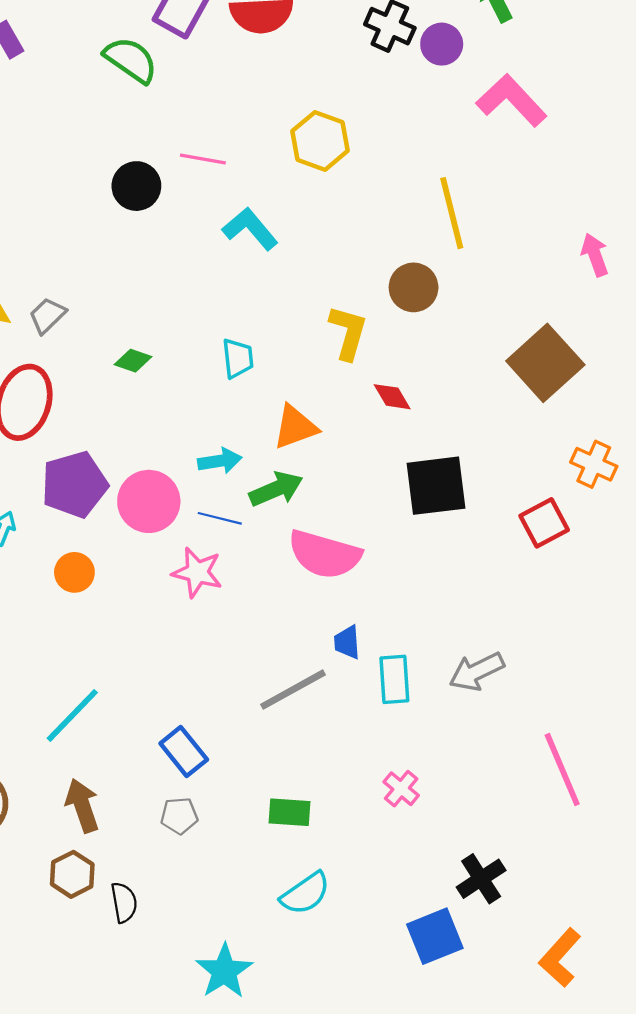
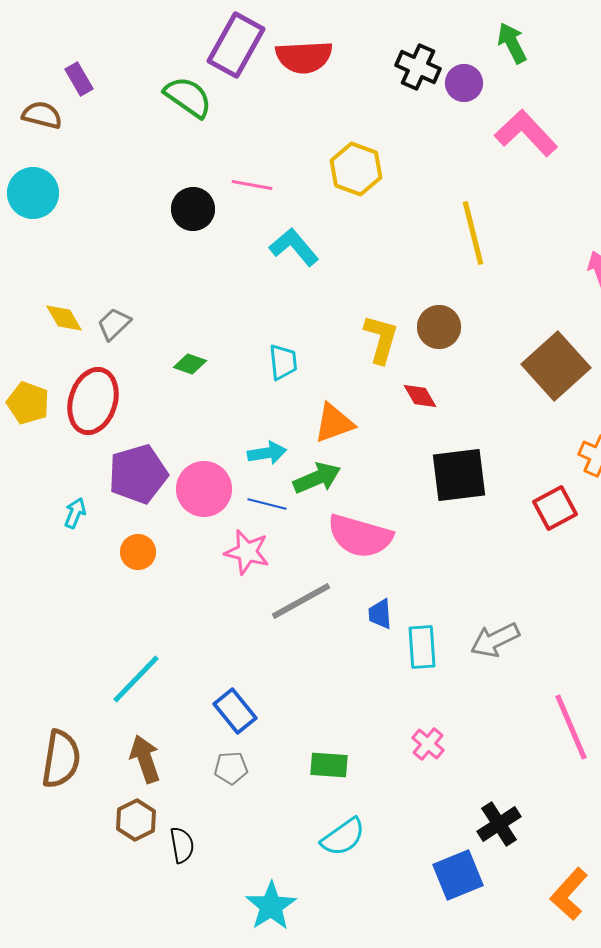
brown circle: (414, 287) -> (439, 327), moved
gray line: (293, 690) -> (301, 601), moved

